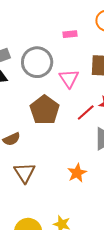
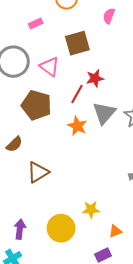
brown triangle: (24, 173) -> (38, 172), turned 50
orange star: (77, 173) -> (77, 126), moved

